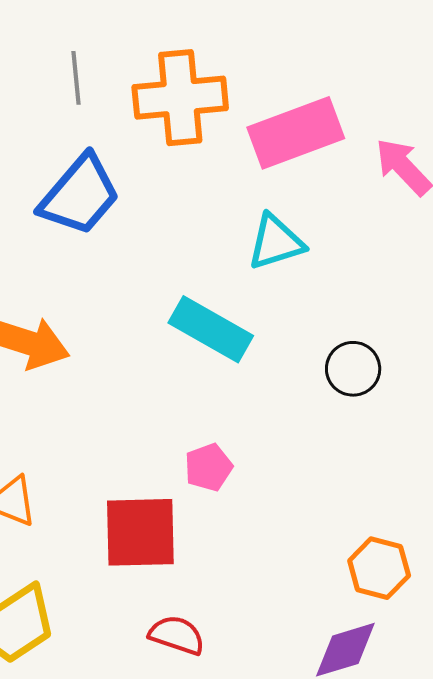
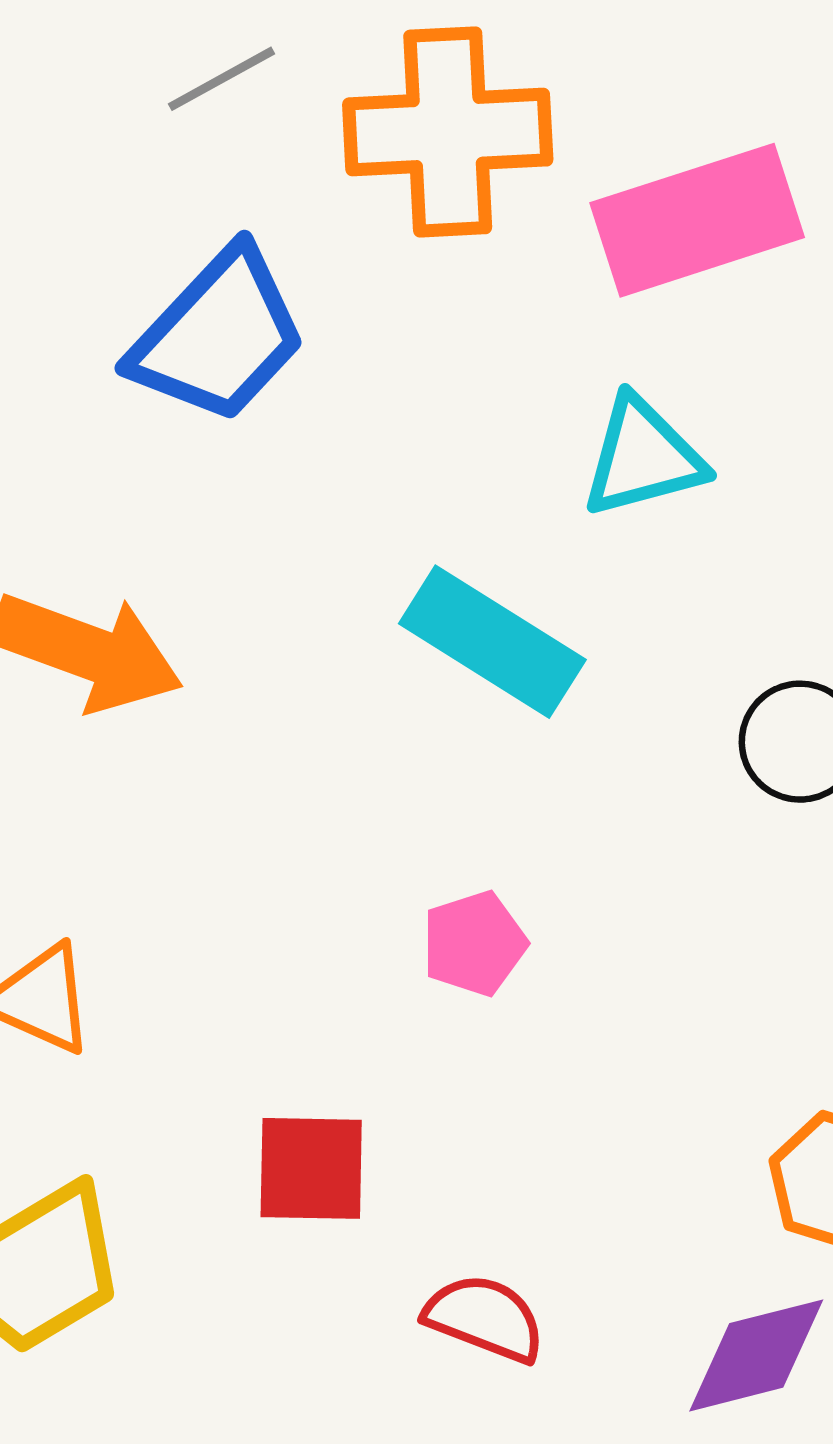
gray line: (76, 78) -> (222, 79), turned 64
red square: (140, 532) -> (311, 1168), moved, size x0.7
red semicircle: (177, 635) -> (485, 1318), moved

